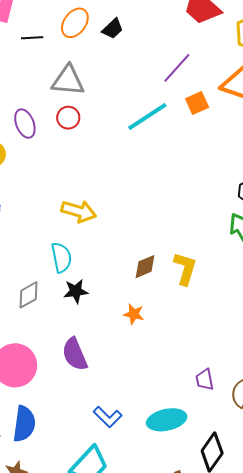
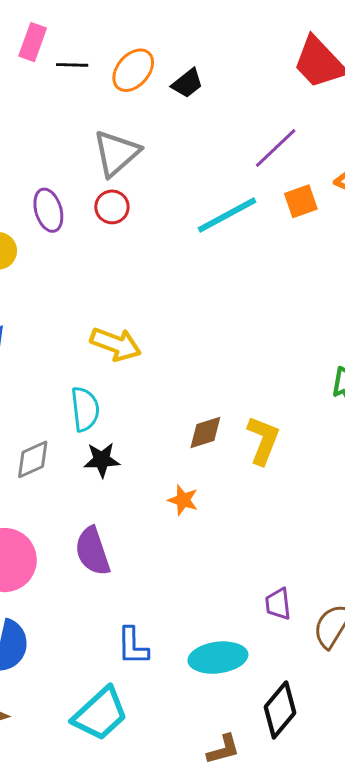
black line: (32, 38) -> (72, 65), moved
gray triangle: (68, 81) -> (116, 153), turned -51
blue L-shape: (108, 417) -> (133, 646), turned 40

